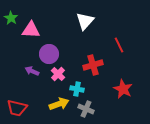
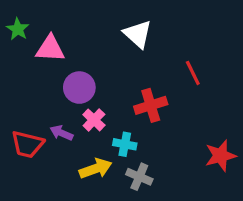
white triangle: (85, 21) -> (138, 34), turned -30
purple arrow: (32, 71) -> (61, 133), moved
red star: (123, 89) -> (220, 156), moved, turned 30
red trapezoid: (17, 108) -> (27, 144), moved

